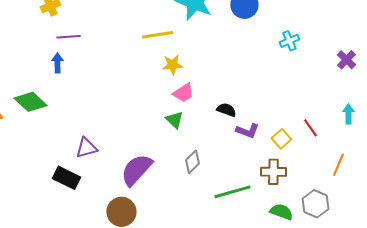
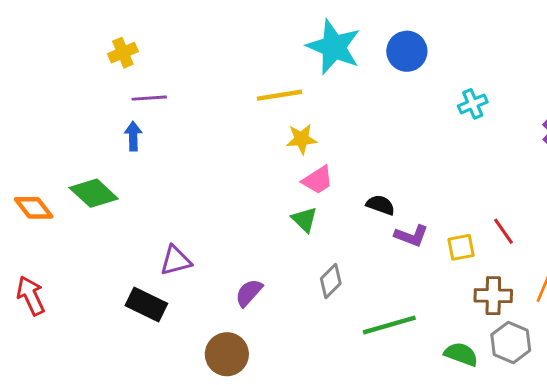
yellow square: (281, 139) -> (461, 247), turned 30
purple semicircle: (136, 170) -> (249, 293), size x0.6
brown cross: (273, 172) -> (493, 296), moved

